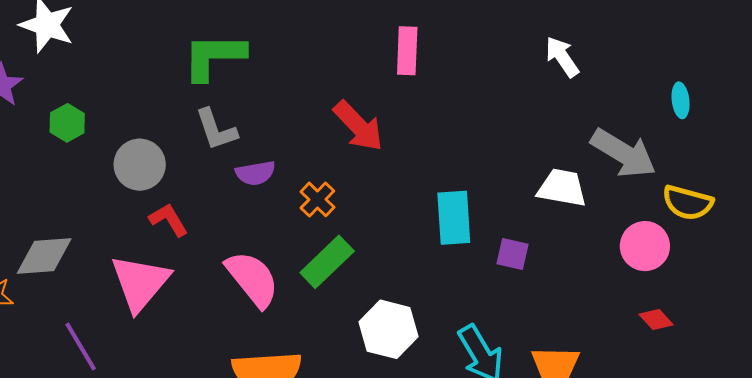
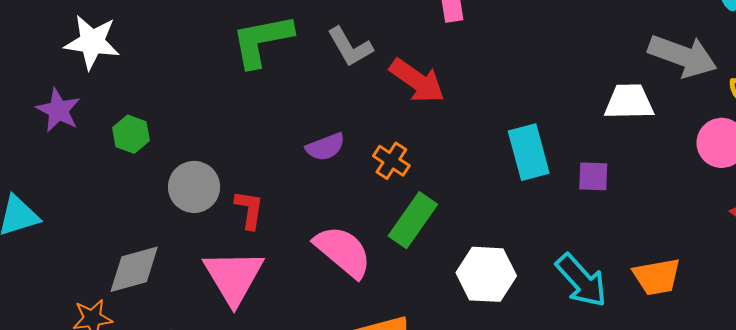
gray L-shape: (216, 130) -> (350, 47), moved
gray circle: (140, 165) -> (194, 187), moved
red L-shape: (169, 220) -> (249, 210), turned 51

